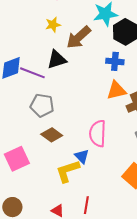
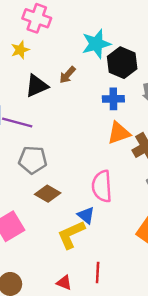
yellow star: (53, 25) -> (20, 50), moved
brown arrow: (79, 37) -> (67, 75), size x0.6
black triangle: (57, 60) -> (37, 86), moved

